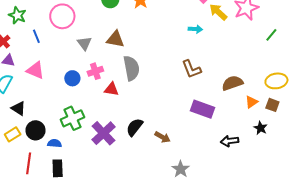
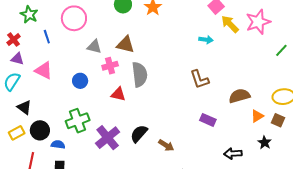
gray triangle: (84, 43) -> (94, 47), turned -42
pink cross: (95, 71) -> (110, 66), moved
purple rectangle: (202, 109) -> (208, 120), size x0.7

